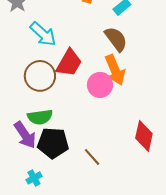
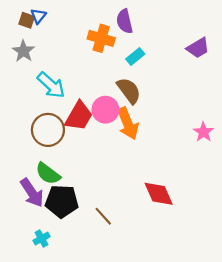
pink circle: (100, 85) -> (105, 110), moved
green semicircle: (40, 117) -> (48, 174), turned 45
red diamond: (144, 136) -> (159, 194), turned -36

